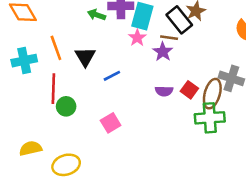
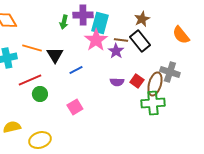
green arrow: (97, 15) -> (64, 22), turned -96
black rectangle: (179, 20) -> (140, 41), moved
pink star: (137, 38) -> (96, 40), size x1.6
orange line: (56, 48) -> (32, 48), turned -54
red line: (53, 89) -> (30, 80), turned 65

